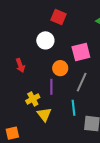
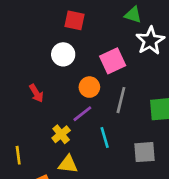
purple line: (51, 87) -> (82, 114), turned 63
cyan line: (74, 108) -> (105, 137), moved
yellow triangle: (44, 114) -> (68, 164), moved, turned -35

